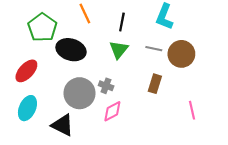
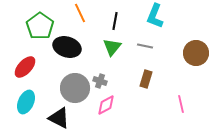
brown circle: (181, 54) -> (196, 53), moved

